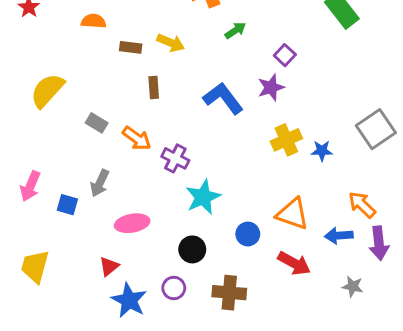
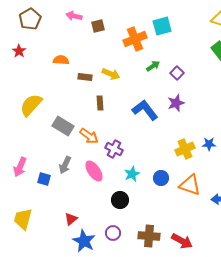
purple square: (285, 55) -> (177, 73), moved
gray rectangle: (97, 123) -> (63, 126), size x1.5
yellow cross: (286, 140) -> (185, 149), moved
cyan star: (203, 197) -> (132, 174), size x0.7
pink ellipse: (132, 223) -> (94, 171), moved, turned 65
blue circle: (248, 234) -> (161, 178), moved
black circle: (192, 249) -> (120, 200), moved
red arrow: (294, 263) -> (182, 241), moved

